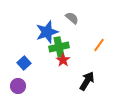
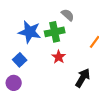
blue star: (47, 32) -> (30, 32), moved, turned 30
green cross: (59, 47) -> (55, 32), moved

